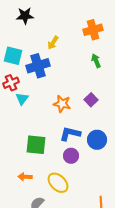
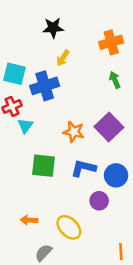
black star: (25, 16) -> (53, 28), moved
purple square: (91, 100) -> (109, 127), size x1.6
green square: (36, 145) -> (43, 166), moved
purple circle: (71, 156) -> (99, 201), moved

